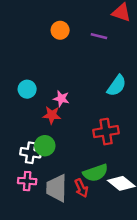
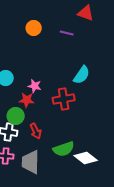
red cross: (106, 132) -> (64, 99), moved
green circle: (45, 146) -> (16, 116), moved
red arrow: (81, 188) -> (36, 131), moved

